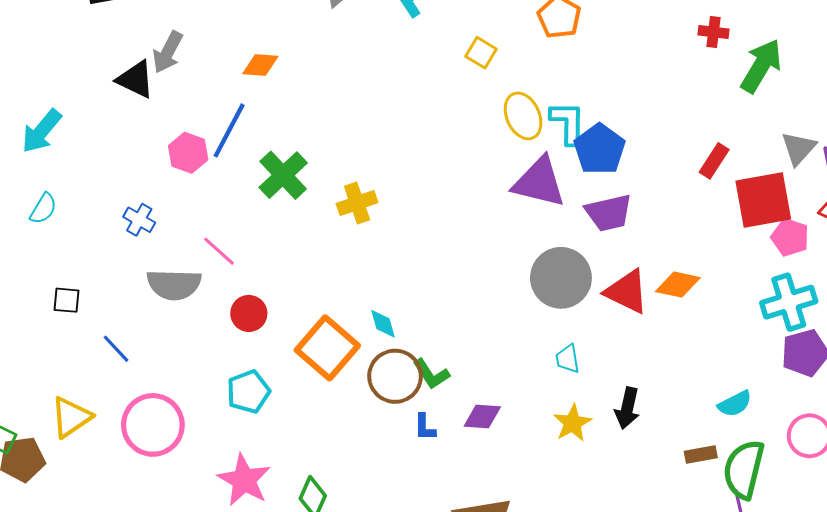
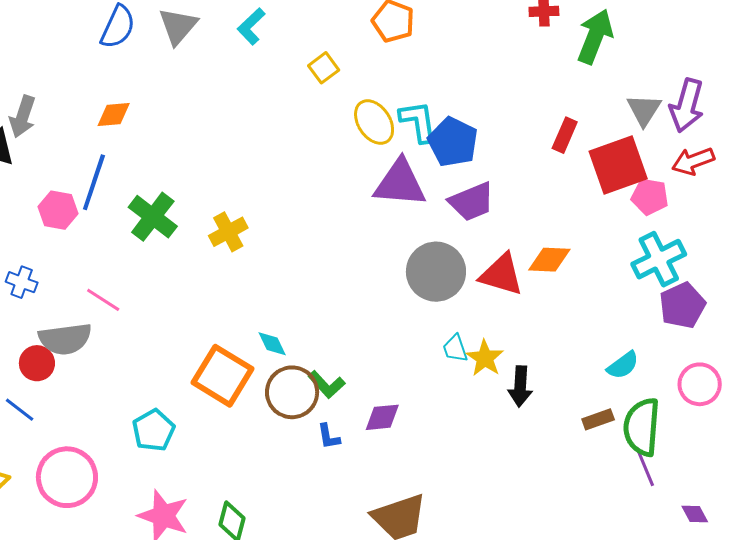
yellow square: (481, 53) -> (324, 68), turned 32
red circle: (249, 313) -> (37, 363), moved
yellow star: (572, 423) -> (485, 358), moved

